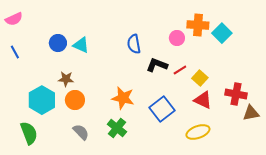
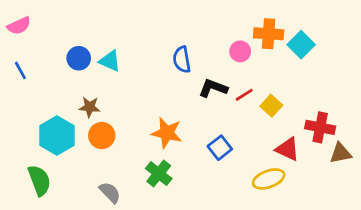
red triangle: (203, 100) -> (288, 149), moved
blue square: (162, 109) -> (220, 148), size x0.7
gray semicircle: (81, 132) -> (110, 193), moved

